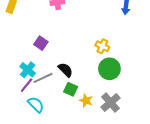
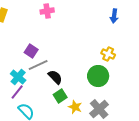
yellow cross: (102, 46) -> (108, 54), moved
gray line: (43, 78) -> (38, 65), moved
green square: (71, 89) -> (60, 96), turned 32

